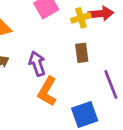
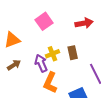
yellow cross: (81, 18) -> (53, 54), moved

